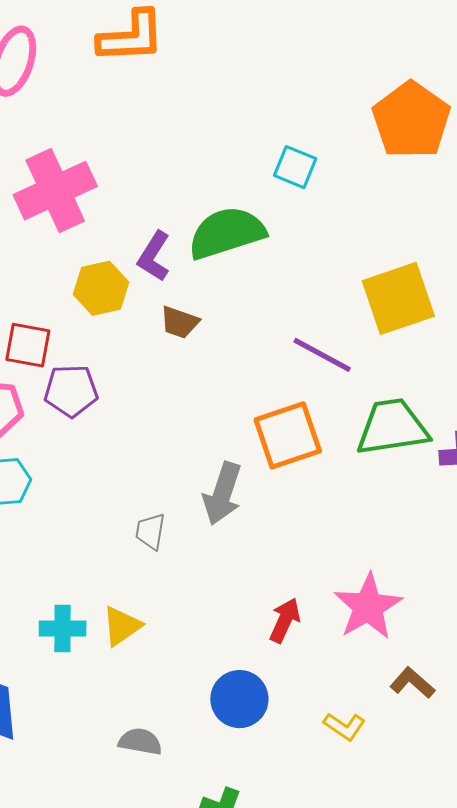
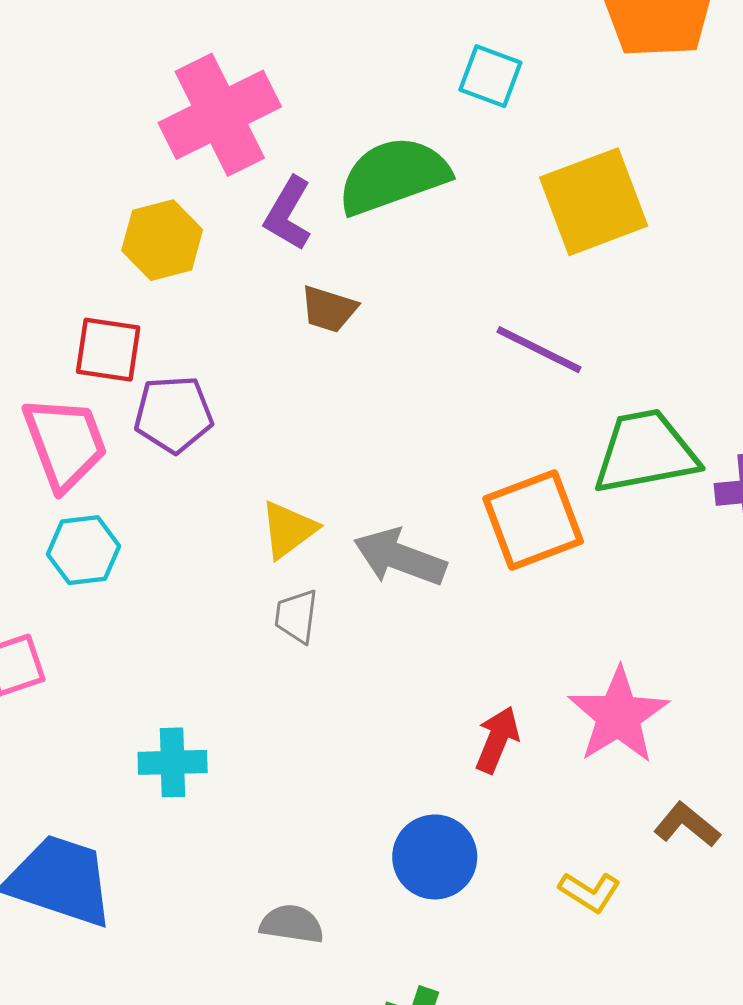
pink cross: (55, 191) -> (220, 115), moved
yellow hexagon: (101, 288) -> (162, 240), moved
yellow square: (398, 298) -> (594, 202), moved
orange square: (288, 435) -> (533, 520), moved
gray arrow: (222, 494) -> (400, 557), turned 94
yellow triangle: (122, 626) -> (288, 530), moved

